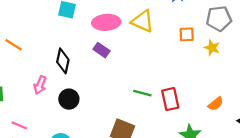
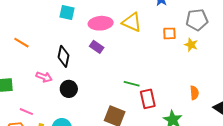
pink arrow: (40, 85) -> (44, 77), turned -91
red rectangle: (170, 99) -> (148, 99), moved
orange semicircle: (216, 104) -> (194, 93), turned -56

